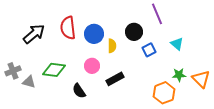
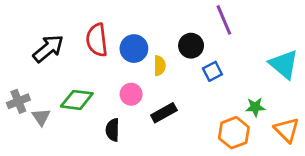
cyan triangle: (177, 44) -> (284, 64), moved, size x1.6
orange triangle: (201, 79) -> (287, 130), moved
gray triangle: (29, 82) -> (41, 117), turned 40
black semicircle: (79, 91) -> (113, 130), turned 35

